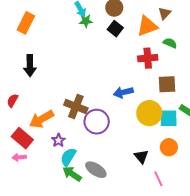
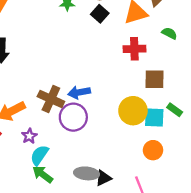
green semicircle: (170, 43) -> (169, 33), moved
blue arrow: (123, 92) -> (79, 92), moved
black triangle: (141, 157) -> (103, 178), moved, turned 42
gray ellipse: (96, 170) -> (87, 173), moved, turned -30

